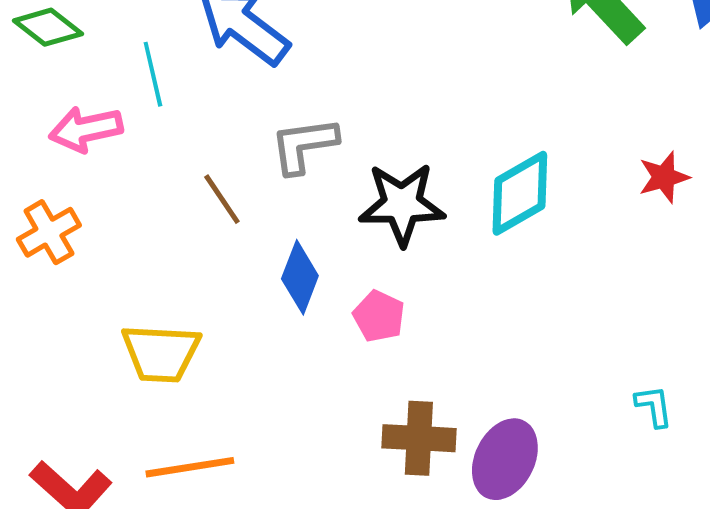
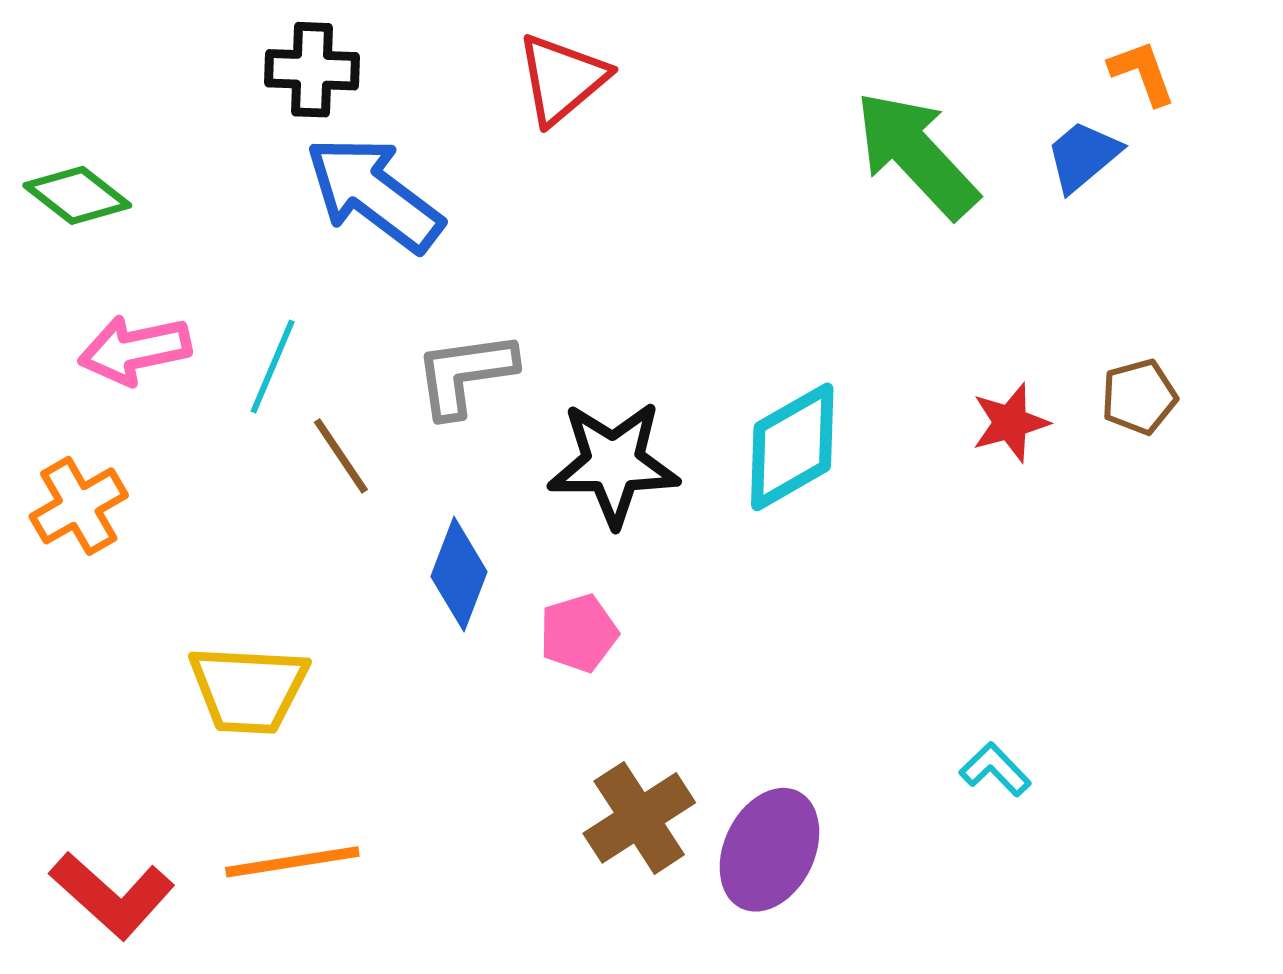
cyan line: (153, 74) -> (273, 367), moved, turned 36
pink pentagon: (379, 316) -> (579, 633), turned 30
cyan L-shape: (654, 406) -> (995, 769), turned -36
brown cross: (419, 438) -> (639, 818), turned -36

